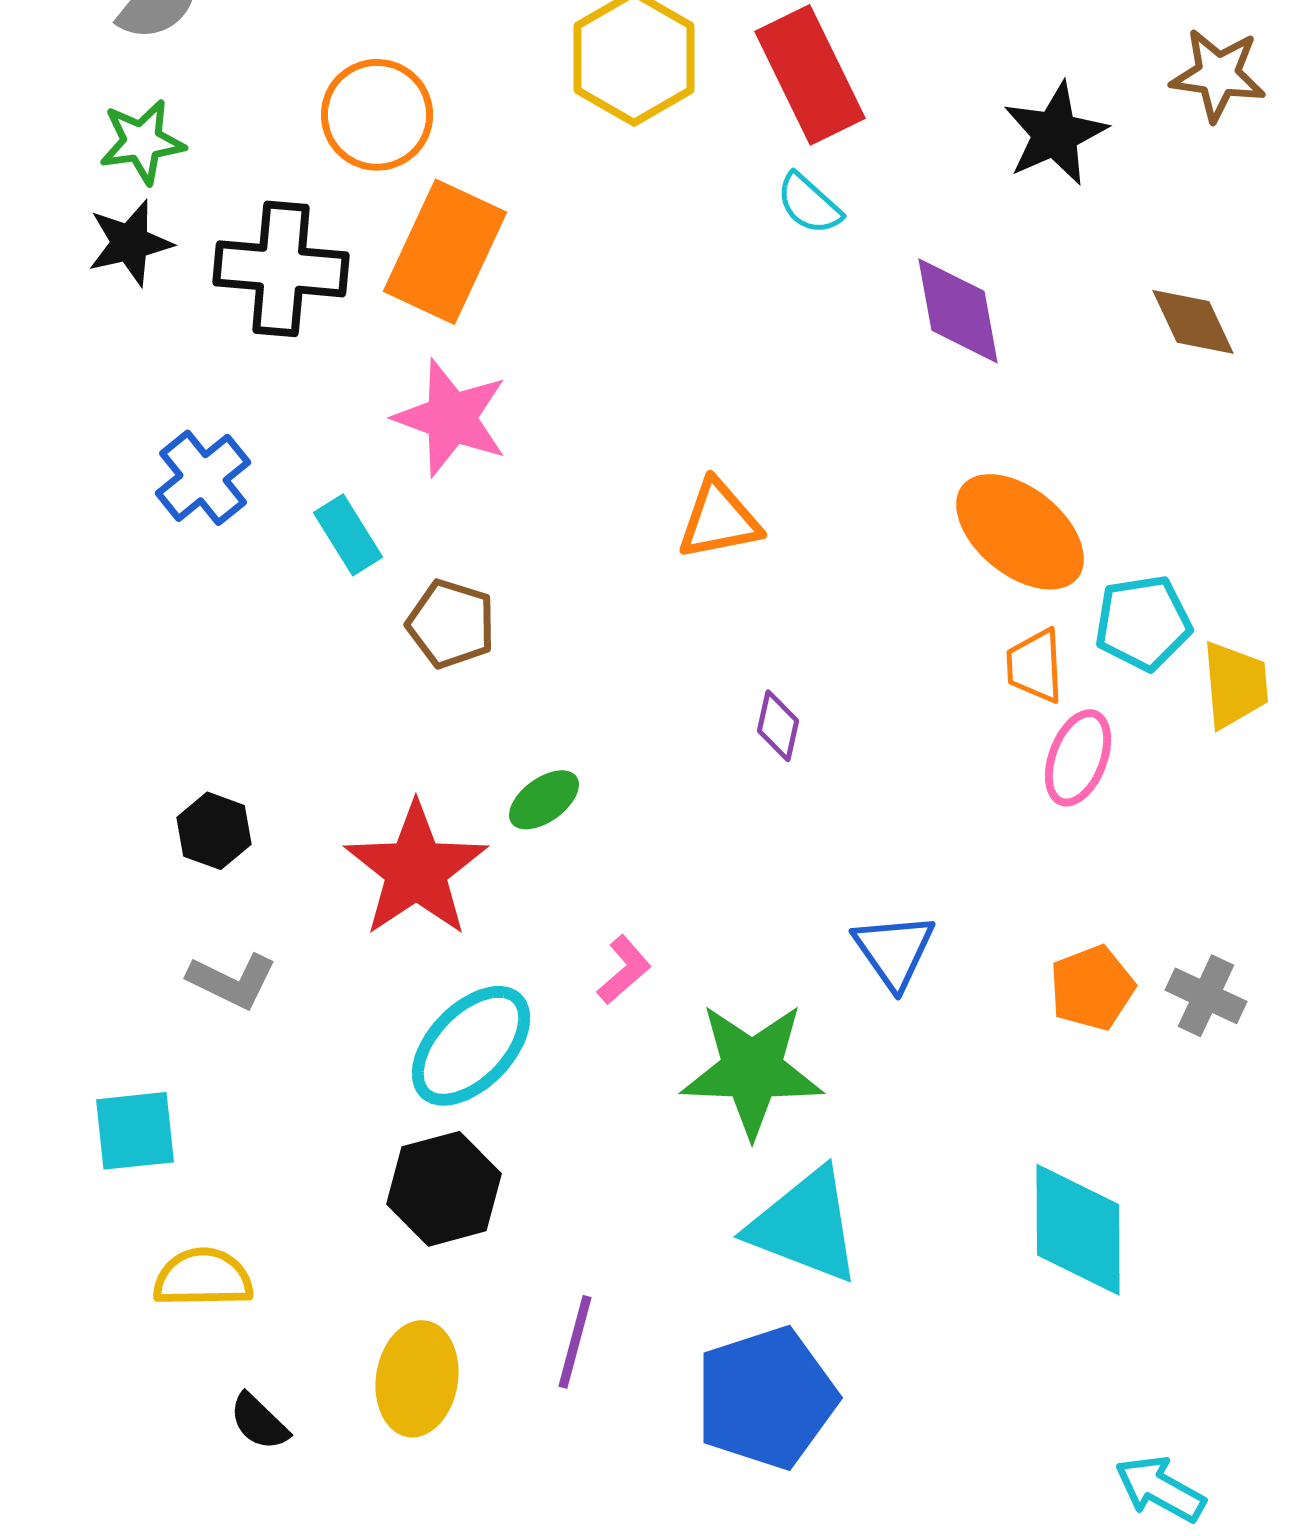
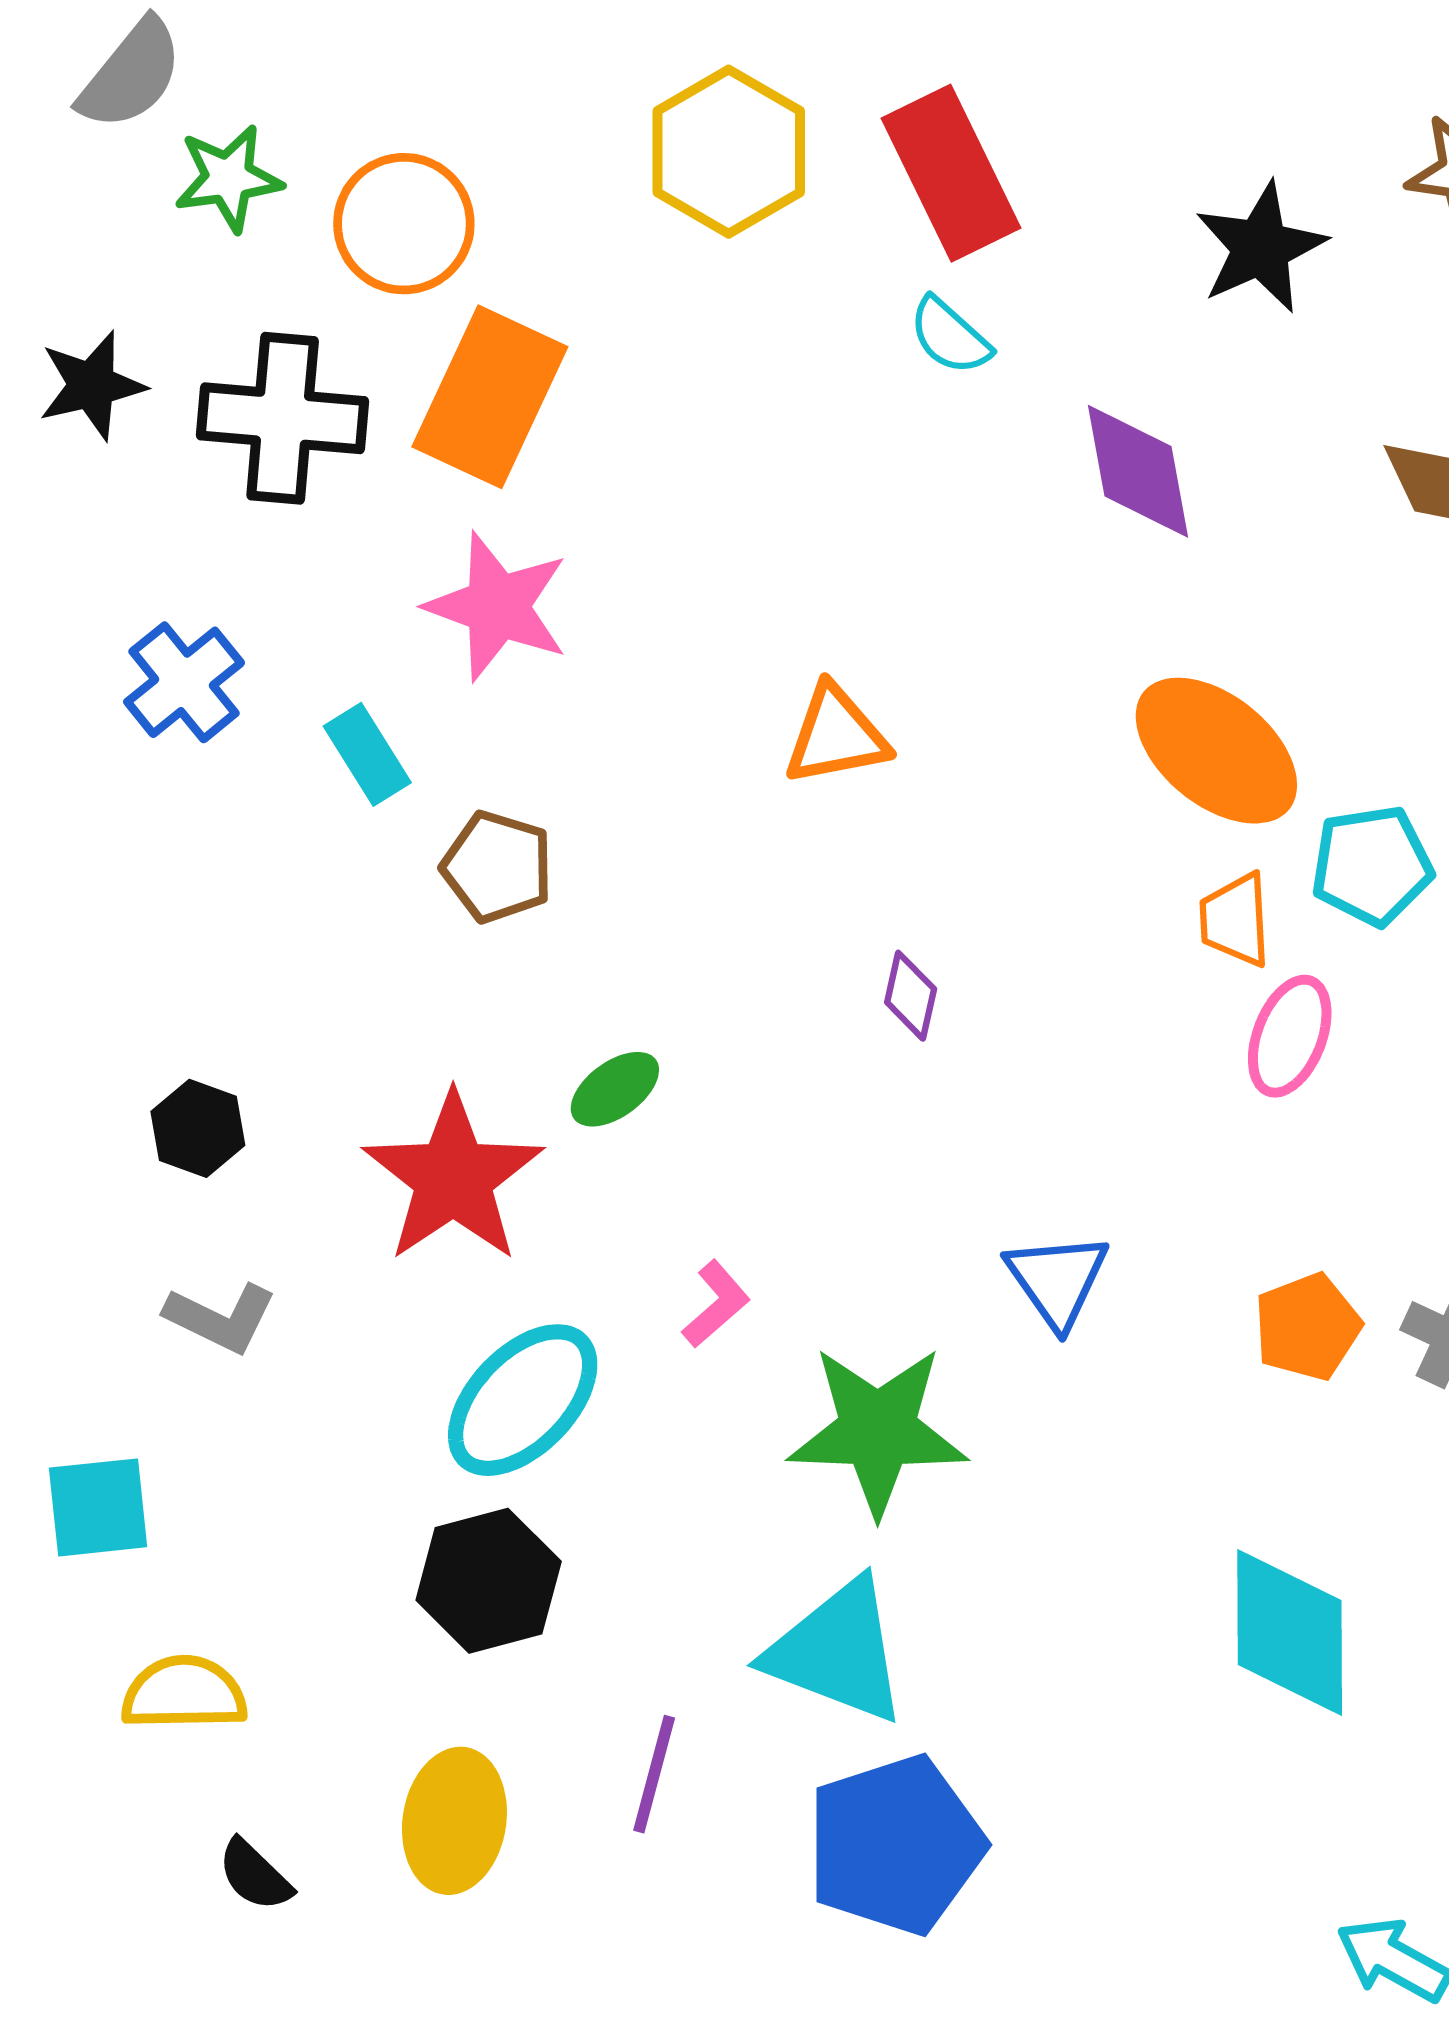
green star: (142, 142) -> (228, 178), moved
cyan triangle: (805, 1226) -> (837, 1652), moved

